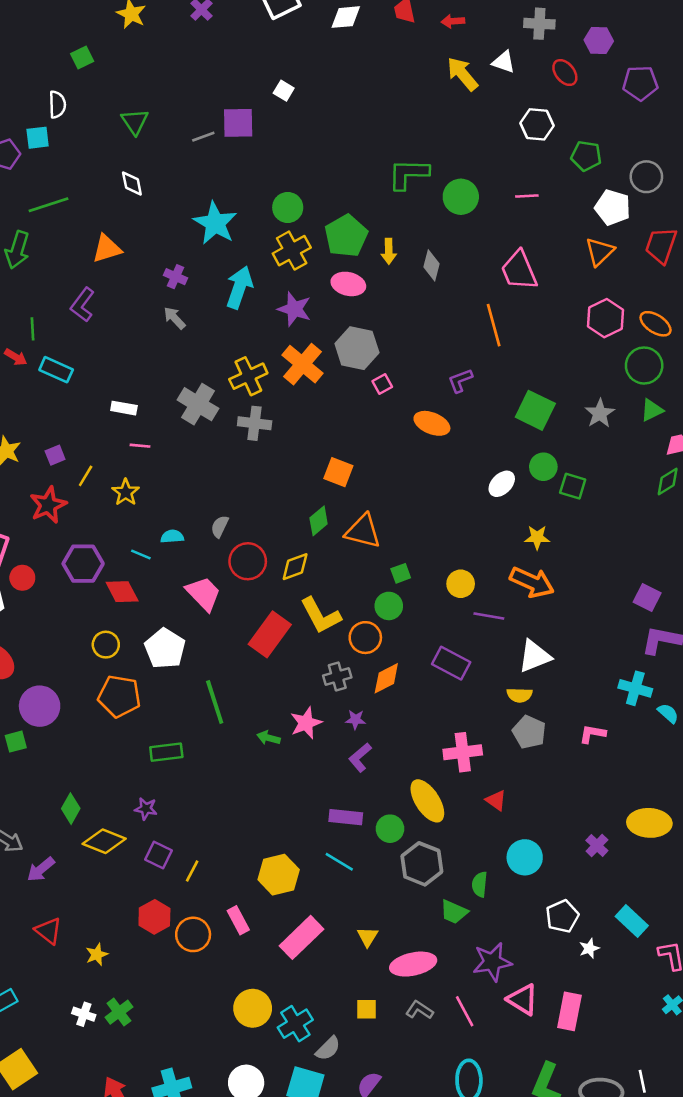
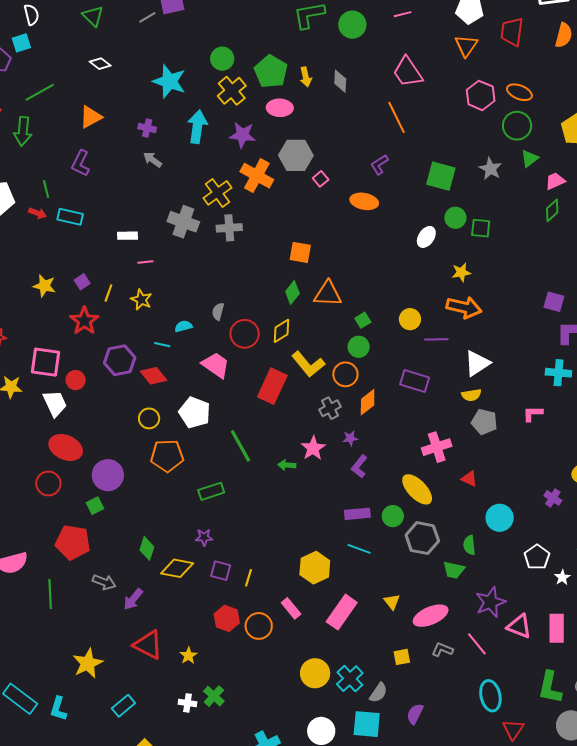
white diamond: (132, 183) -> (100, 64), turned -30
red triangle: (48, 931) -> (148, 645), size x1.4

